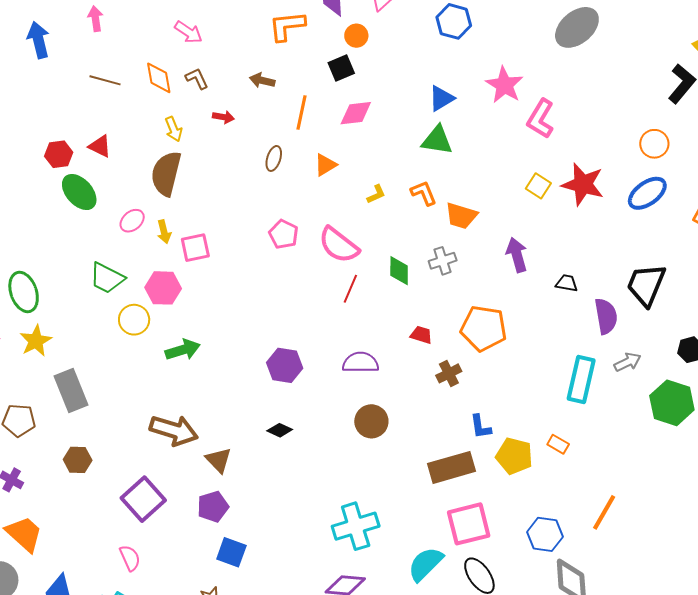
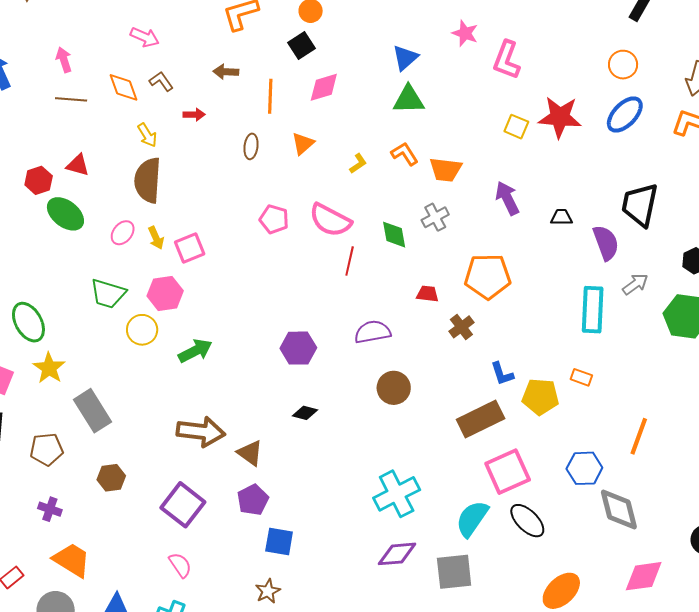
pink arrow: (95, 19) -> (64, 60), moved
pink star: (504, 85) -> (465, 33), size x0.7

